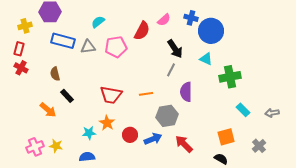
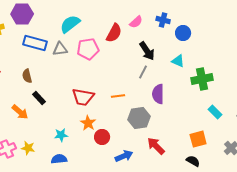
cyan semicircle: (98, 22) -> (70, 24), size x1.5
blue circle: (211, 31) -> (183, 33), size x0.6
orange star: (107, 123) -> (88, 123), moved
blue arrow: (153, 139) -> (124, 156), moved

